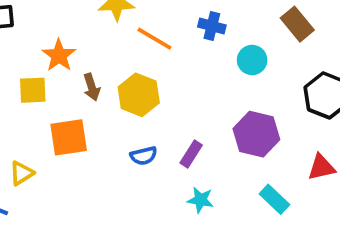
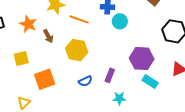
orange star: (59, 55) -> (28, 24), moved
cyan circle: (252, 60) -> (120, 21), moved
brown arrow: (92, 87) -> (48, 36), moved
cyan rectangle: (274, 199) -> (150, 81), moved

